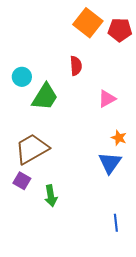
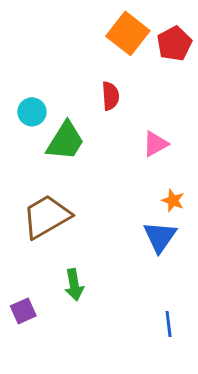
red pentagon: (120, 30) -> (174, 44), turned -30
purple square: (22, 181) -> (23, 311), moved, turned 36

